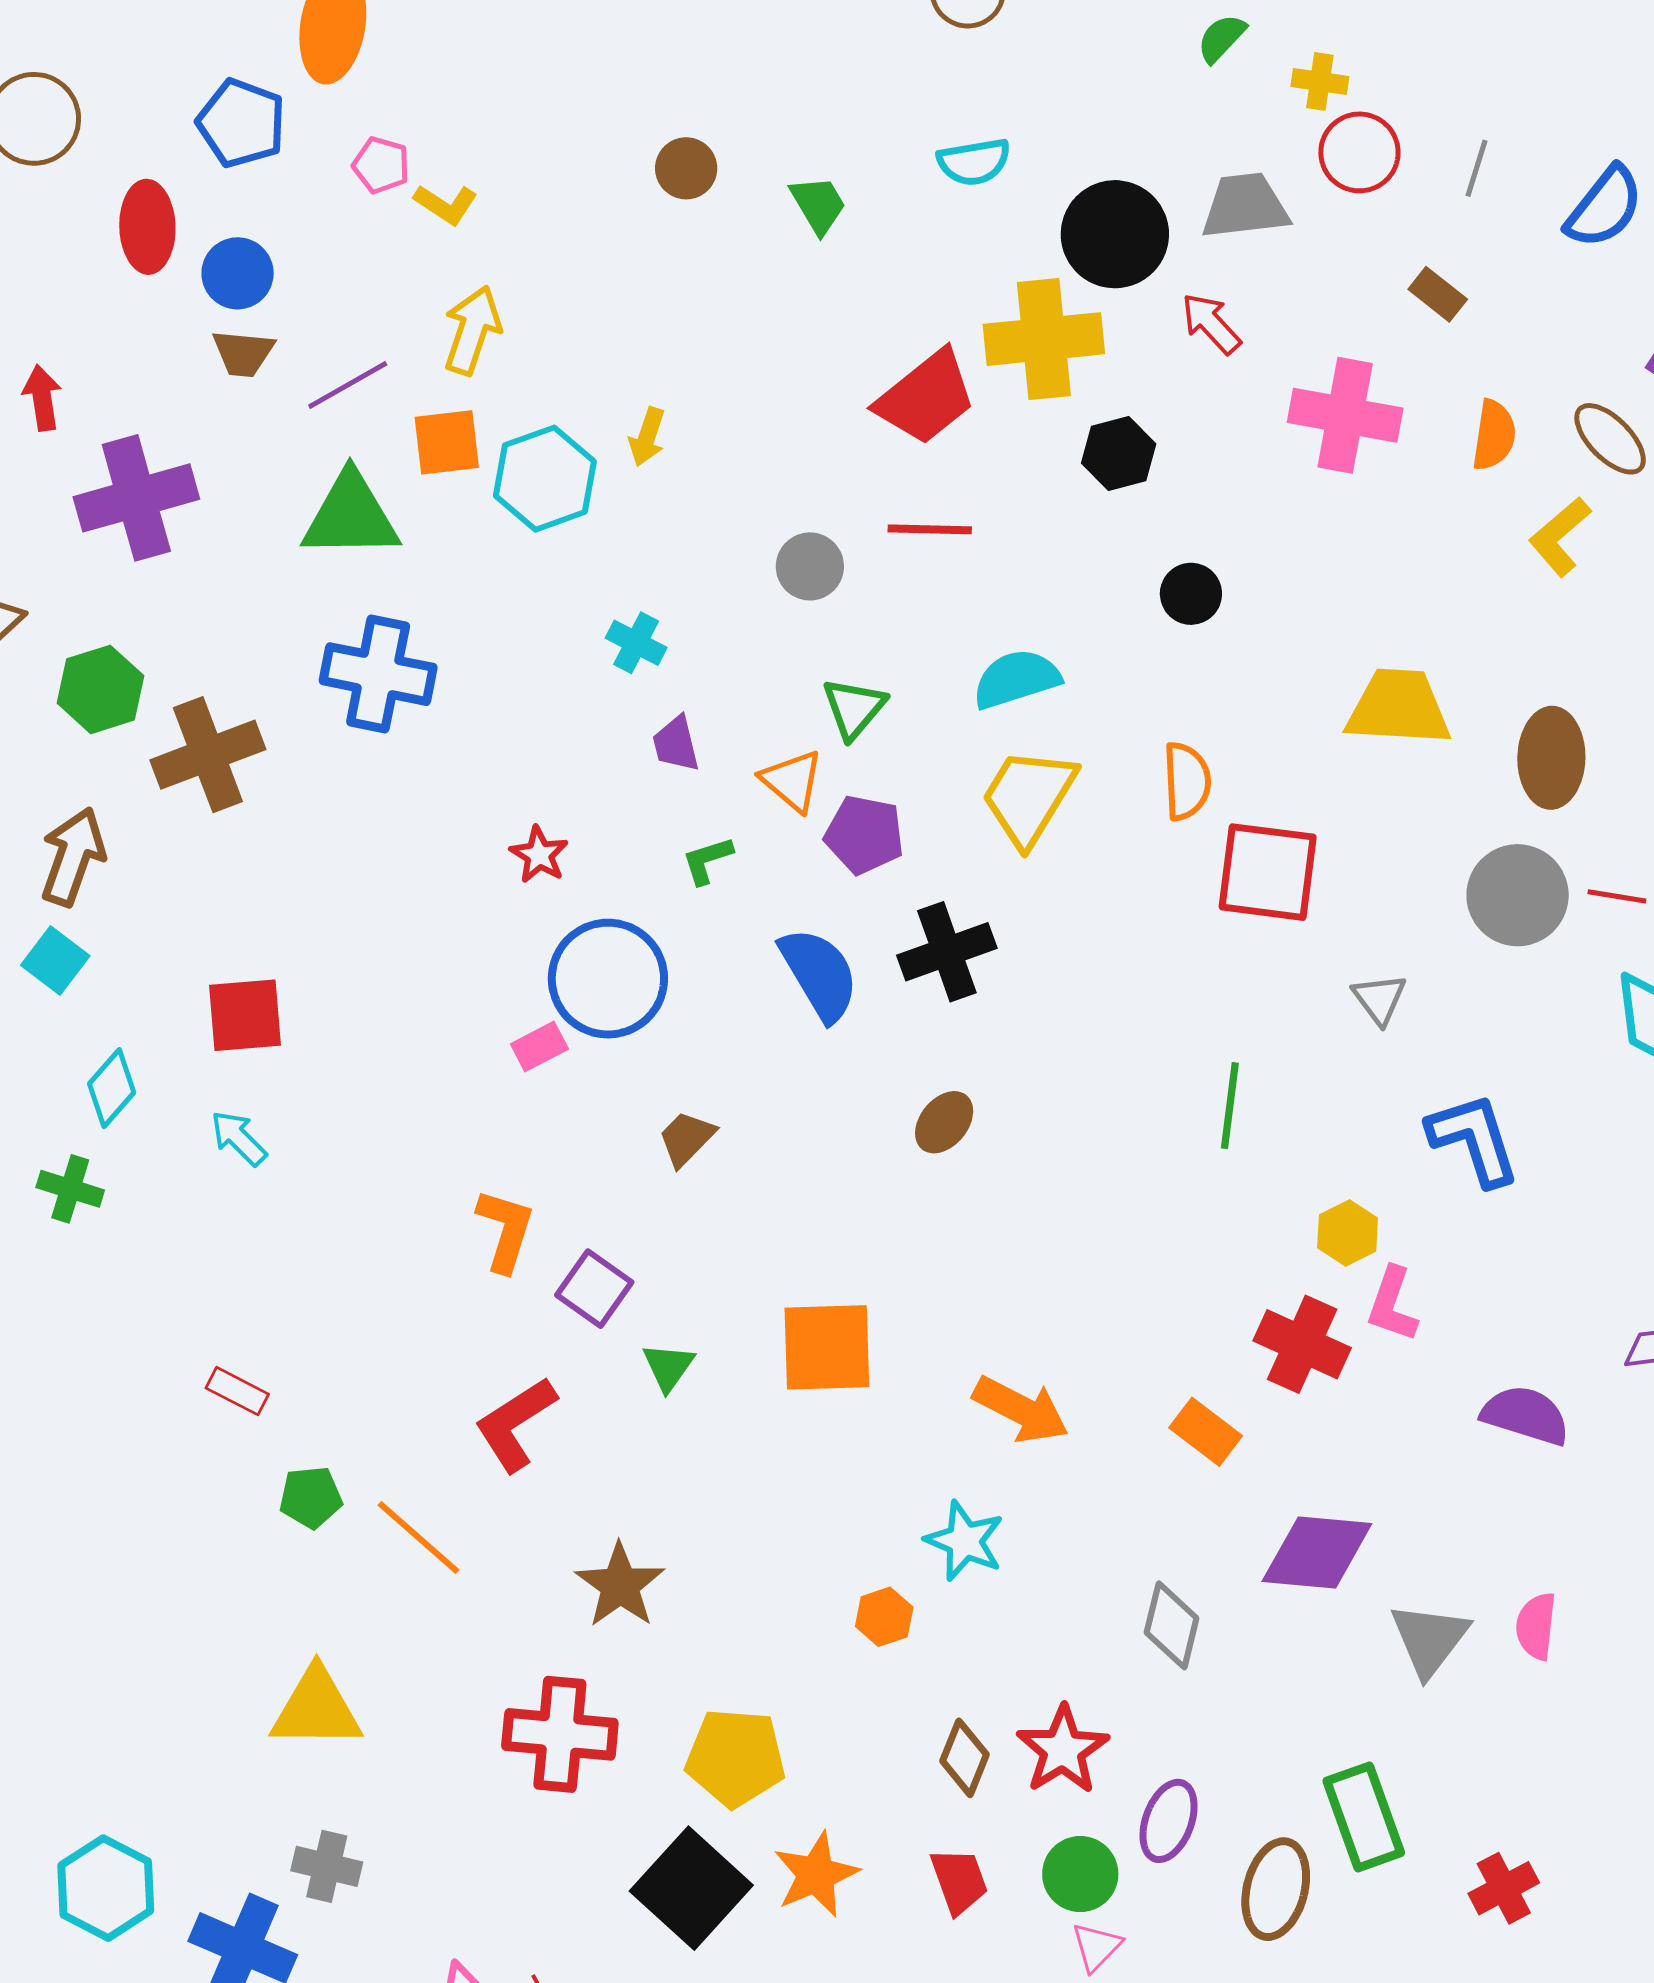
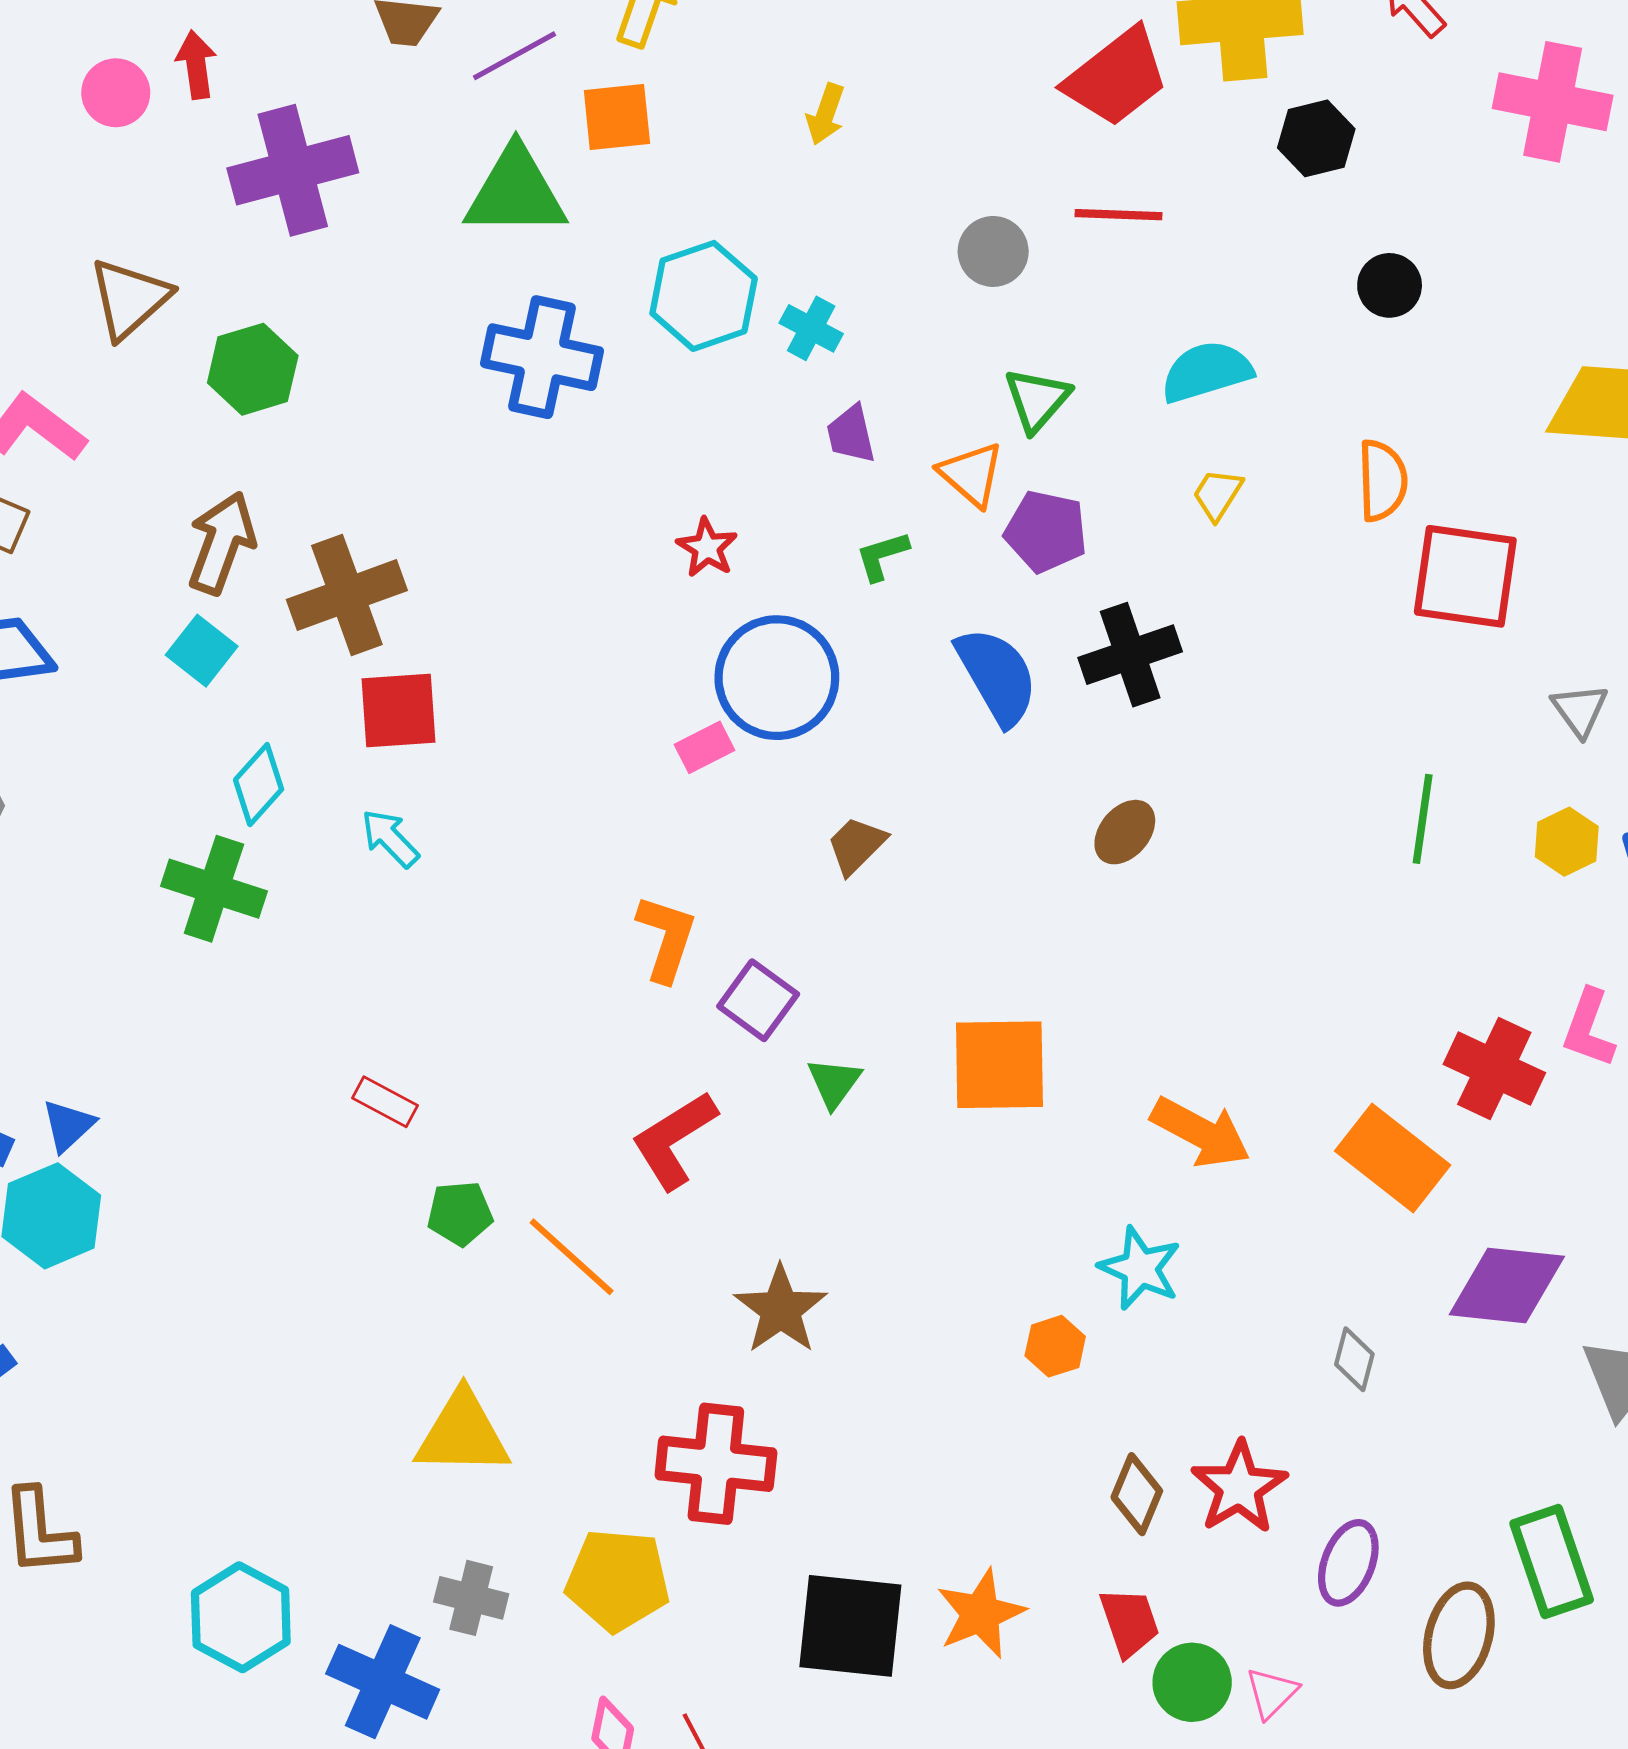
cyan hexagon: (545, 479) -> (704, 296), moved
brown cross: (208, 755) -> (347, 595), moved
yellow trapezoid: (1029, 797) -> (1217, 494), size x0.5
green cross: (70, 1189) -> (214, 889), size x1.5
yellow hexagon: (1348, 1233) -> (1567, 842), moved
orange rectangle: (1206, 1432) -> (1393, 1158), size x1.5
gray diamond: (1172, 1625) -> (1354, 1359), size x0.7
yellow pentagon: (736, 1758) -> (618, 1580), moved
green circle: (1080, 1874) -> (1192, 1682), moved
black square: (691, 1888) -> (850, 1626), turned -37

